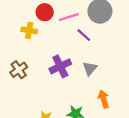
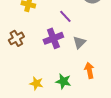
purple line: (84, 35) -> (65, 16), moved

